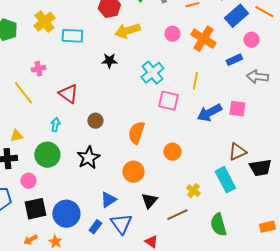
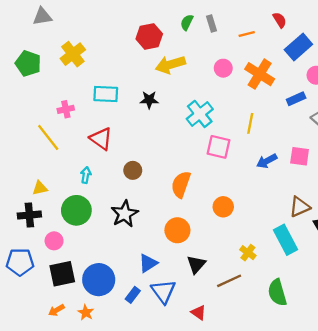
cyan rectangle: (72, 36) -> (106, 94), moved
blue arrow: (209, 113) -> (267, 161), size x0.7

